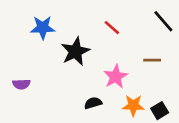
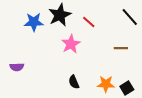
black star: (75, 51) -> (60, 15), moved
pink star: (116, 77) -> (71, 44), moved
black semicircle: (93, 103) -> (74, 82), turned -96

